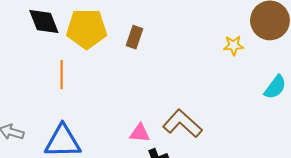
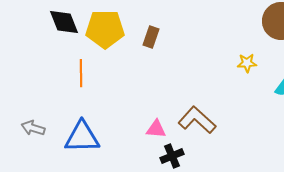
yellow star: (234, 45) -> (247, 63), moved

